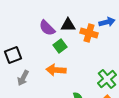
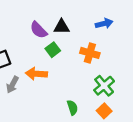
orange cross: (89, 33) -> (90, 53), moved
orange arrow: (56, 70) -> (36, 74), moved

